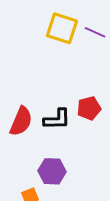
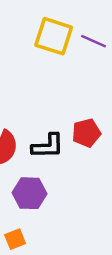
purple hexagon: (52, 171) -> (30, 193), moved

